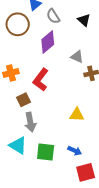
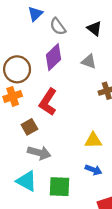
brown circle: (18, 24) -> (17, 69), moved
gray triangle: (77, 57) -> (89, 62), moved
gray arrow: (30, 122) -> (39, 153), turned -60
blue arrow: (75, 151) -> (93, 170), moved

